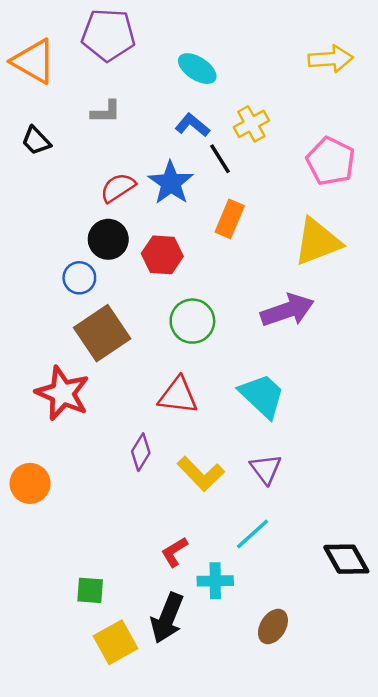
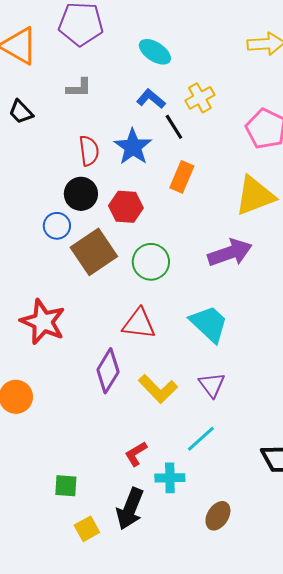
red semicircle: (118, 188) -> (89, 151), turned 116
brown square: (102, 333) -> (94, 252), moved
purple diamond: (141, 452) -> (108, 371), size x1.4
yellow square: (115, 642) -> (87, 529), size x0.7

